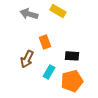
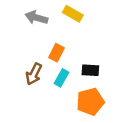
orange rectangle: (45, 42) -> (56, 53), turned 48
cyan rectangle: (49, 72) -> (61, 78), moved

